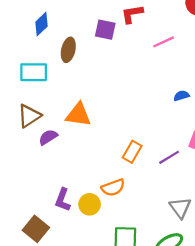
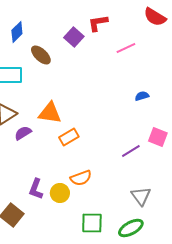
purple square: (105, 30) -> (74, 37), turned 30
brown ellipse: (68, 50) -> (41, 55), turned -60
orange rectangle: (132, 152) -> (69, 137), moved, turned 30

